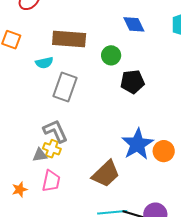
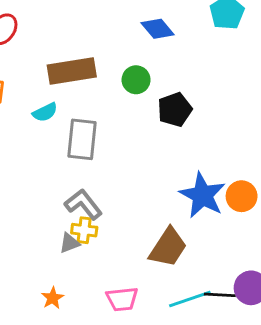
pink trapezoid: (51, 181) -> (122, 299), moved, turned 85

